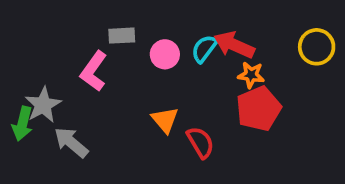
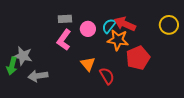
pink L-shape: (94, 71) -> (64, 40), moved
orange star: (251, 75) -> (118, 40), moved, size x1.5
gray star: (43, 105) -> (23, 56), turned -30
gray arrow: (71, 142) -> (38, 76), turned -48

